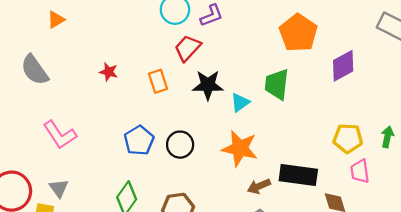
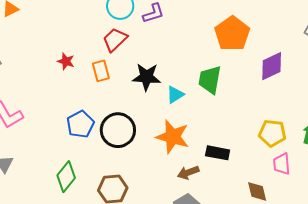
red trapezoid: (188, 48) -> (115, 40), moved
red star: (109, 72) -> (66, 61), moved
black circle: (180, 145) -> (118, 130), size x1.4
black rectangle: (298, 175) -> (218, 153), moved, size x0.7

